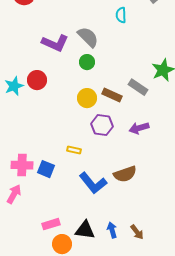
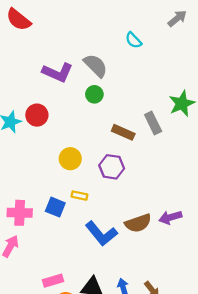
cyan semicircle: (121, 15) -> (134, 40), turned -42
gray rectangle: (138, 87) -> (153, 123), turned 30
yellow circle: (87, 98) -> (70, 159), moved
purple arrow: (139, 128) -> (170, 217), moved
blue square: (46, 169) -> (55, 207), moved

